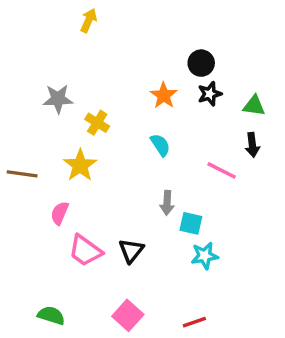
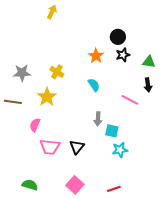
gray star: (58, 99) -> (22, 73), moved
pink trapezoid: (85, 251) -> (50, 147), turned -30

